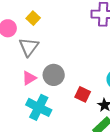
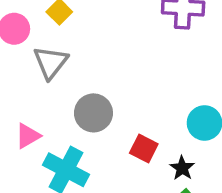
pink triangle: (29, 78) -> (28, 136), moved

